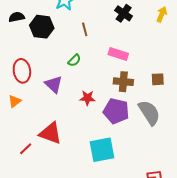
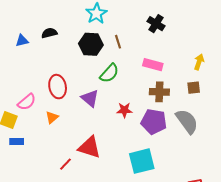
yellow arrow: (162, 14) -> (199, 62), moved
black hexagon: (42, 27) -> (91, 44), moved
green semicircle: (74, 60) -> (109, 73), size x1.5

